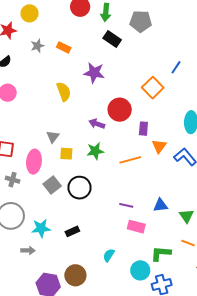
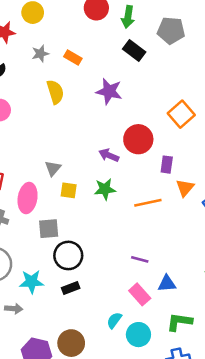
yellow semicircle: (64, 92) -> (55, 92), moved
gray square: (52, 185) -> (49, 229), turned 30
black circle: (79, 188) -> (68, 255), moved
blue triangle: (160, 205) -> (167, 284), moved
pink rectangle: (136, 227) -> (140, 294), moved, turned 30
cyan circle: (140, 270) -> (138, 335), moved

